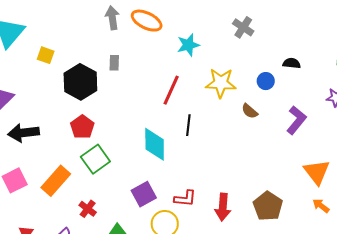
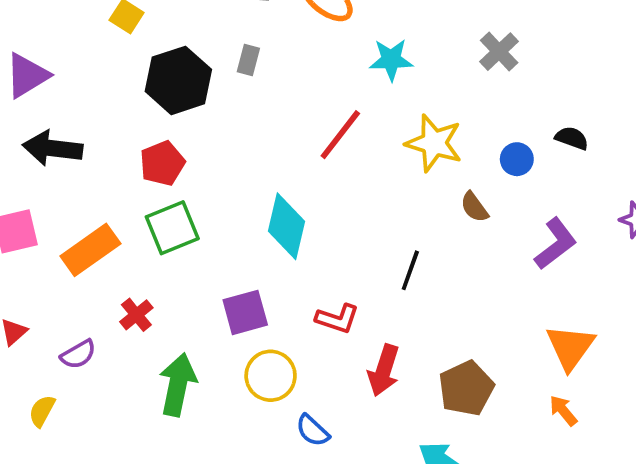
black line: (188, 125) -> (410, 270), moved
red L-shape: (185, 198) -> (337, 319), moved

